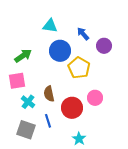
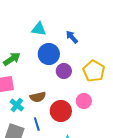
purple circle: (104, 46) -> (64, 71), moved
yellow pentagon: (79, 68) -> (94, 71), moved
brown semicircle: (49, 94) -> (38, 97), turned -91

